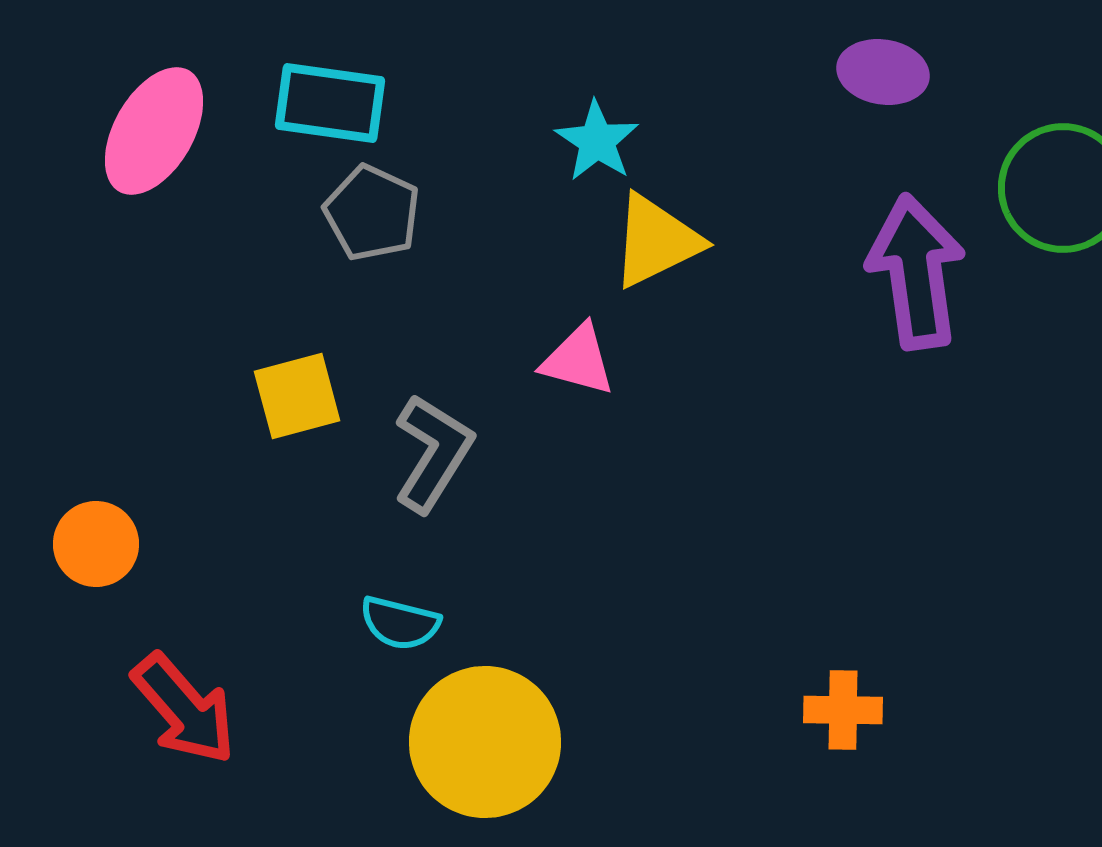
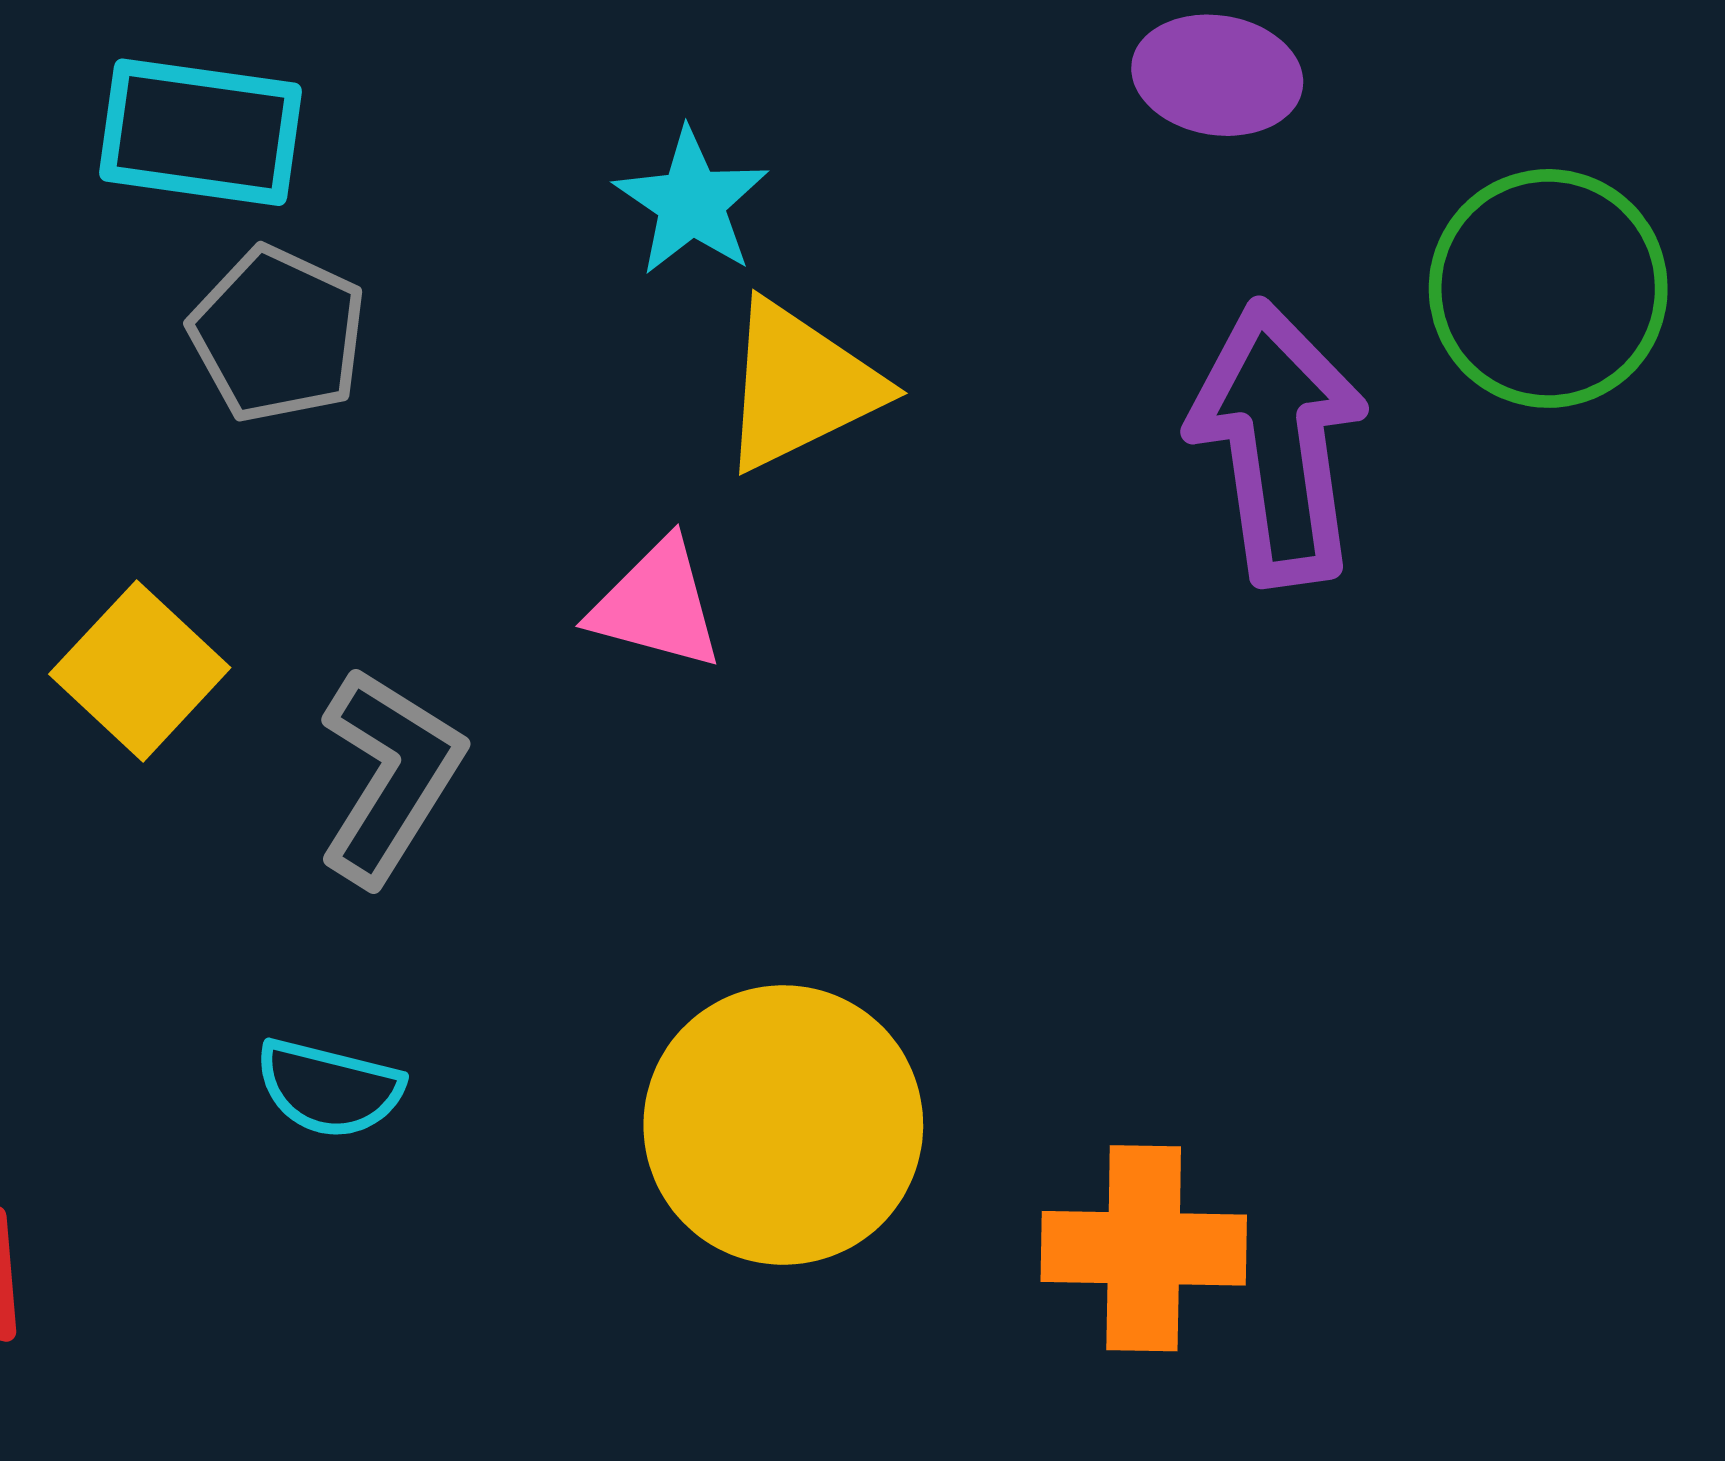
yellow square: (297, 396) -> (140, 671), turned -32
orange cross: (843, 710) -> (1144, 1248), size x1.4
yellow circle: (485, 742) -> (783, 1125), moved

